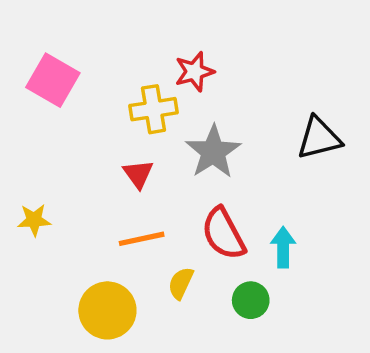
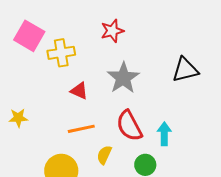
yellow cross: (153, 109) -> (61, 53), moved
red triangle: (138, 174) -> (79, 91), turned -30

